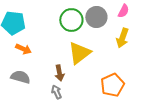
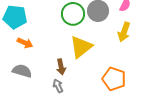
orange pentagon: (112, 85) -> (114, 79), turned -30

